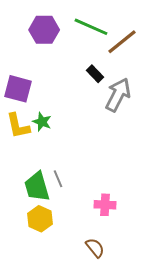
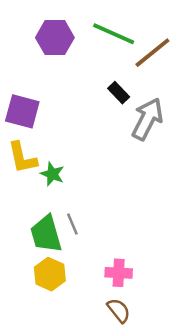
green star: (42, 122) -> (52, 174), moved
pink cross: (105, 205) -> (119, 273), moved

